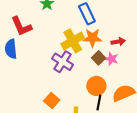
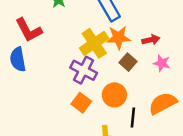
pink star: (112, 59) -> (162, 63), moved
orange circle: (96, 86) -> (114, 95), moved
orange square: (52, 101) -> (81, 103), moved

